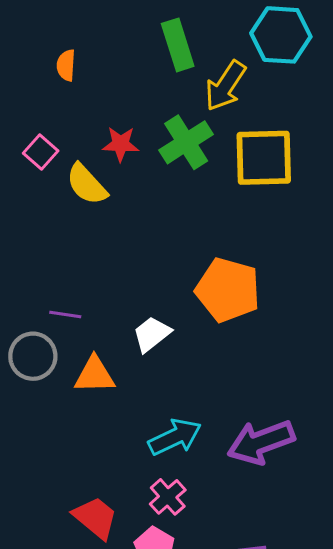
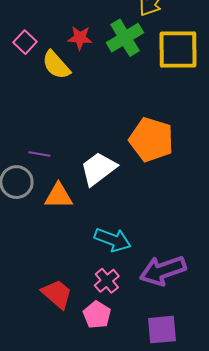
white trapezoid: (152, 334) -> (98, 169), size x1.4
cyan arrow: (175, 437) -> (113, 240), turned 45
purple arrow: (261, 442) -> (163, 271), moved

